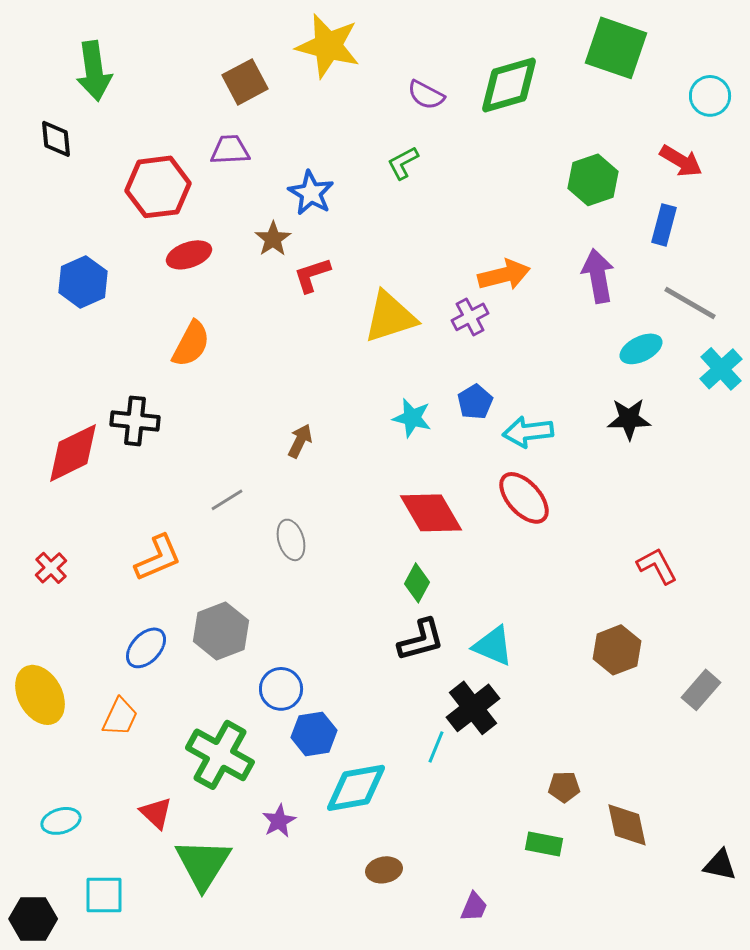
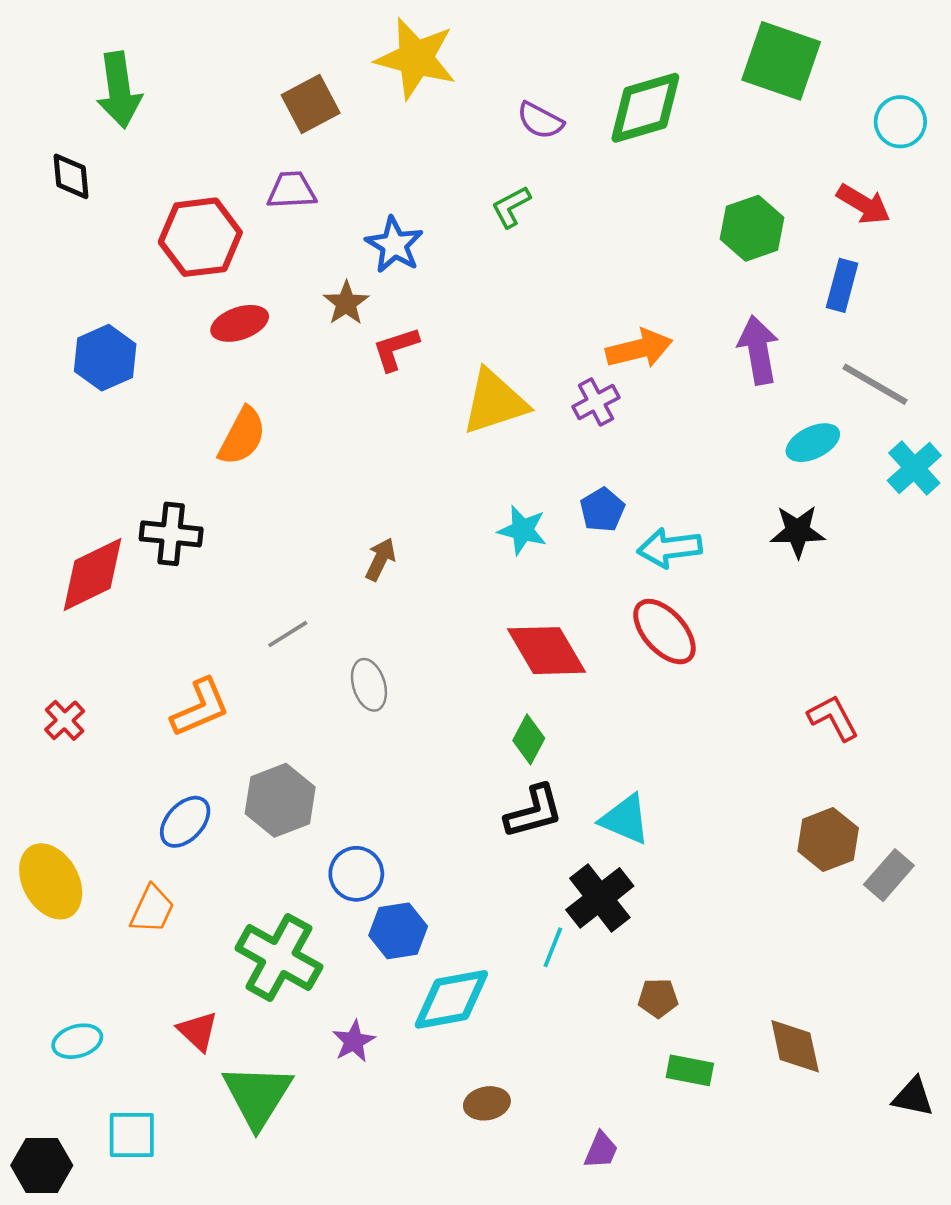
brown hexagon: (617, 650) -> (828, 840), moved
brown pentagon: (564, 787) -> (658, 998), moved

